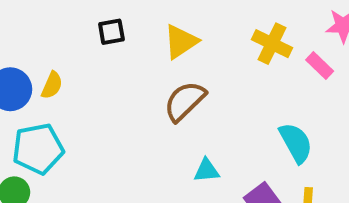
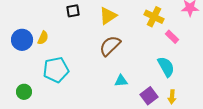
pink rectangle: (320, 65) -> (172, 37), moved
cyan pentagon: (38, 149) -> (56, 70), moved

